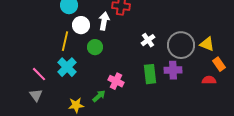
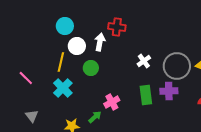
pink line: (39, 74) -> (26, 78), moved
pink cross: (116, 81) -> (112, 102), turned 35

